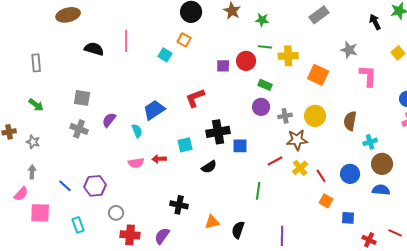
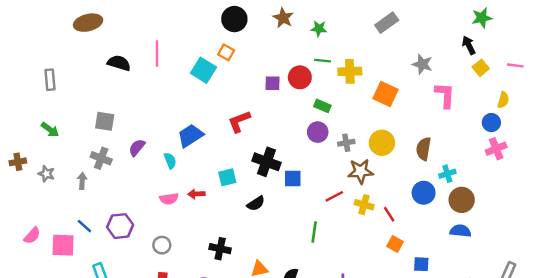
black arrow: (375, 22) -> (469, 45), moved
cyan square: (165, 55) -> (203, 70), size x1.5
black cross: (218, 132) -> (267, 162), turned 30
yellow cross: (300, 168) -> (364, 205), turned -35
gray arrow: (32, 172) -> (82, 181), moved
blue circle: (350, 174) -> (424, 193), moved
pink square: (40, 213) -> (63, 245), moved
gray circle: (116, 213) -> (162, 245), moved

